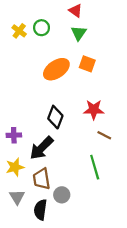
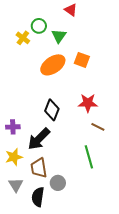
yellow cross: (19, 31) -> (23, 38), moved
green triangle: (79, 33) -> (59, 36), moved

